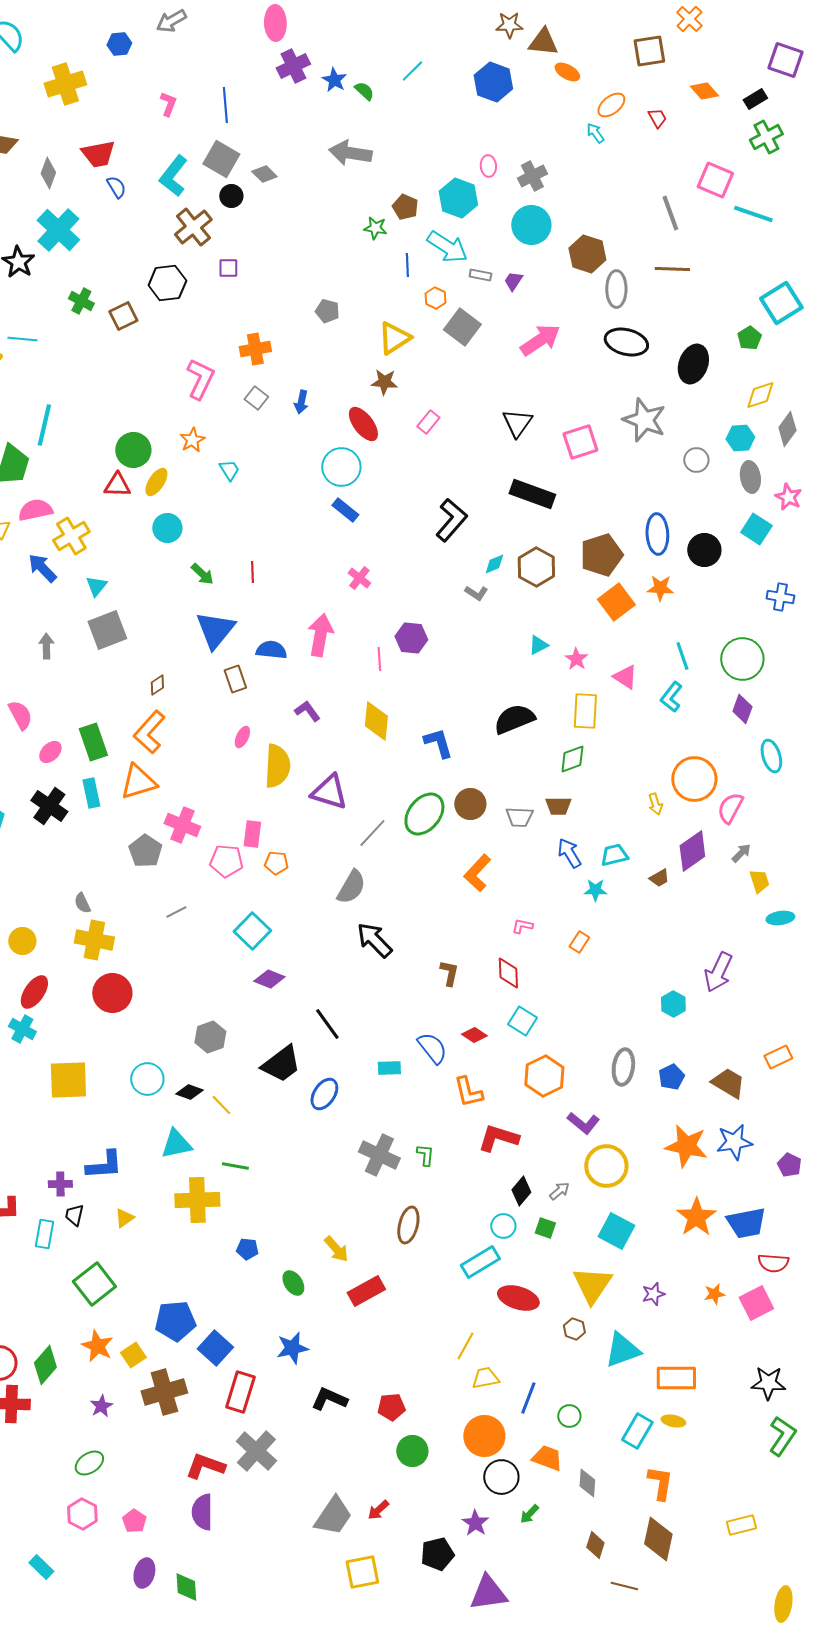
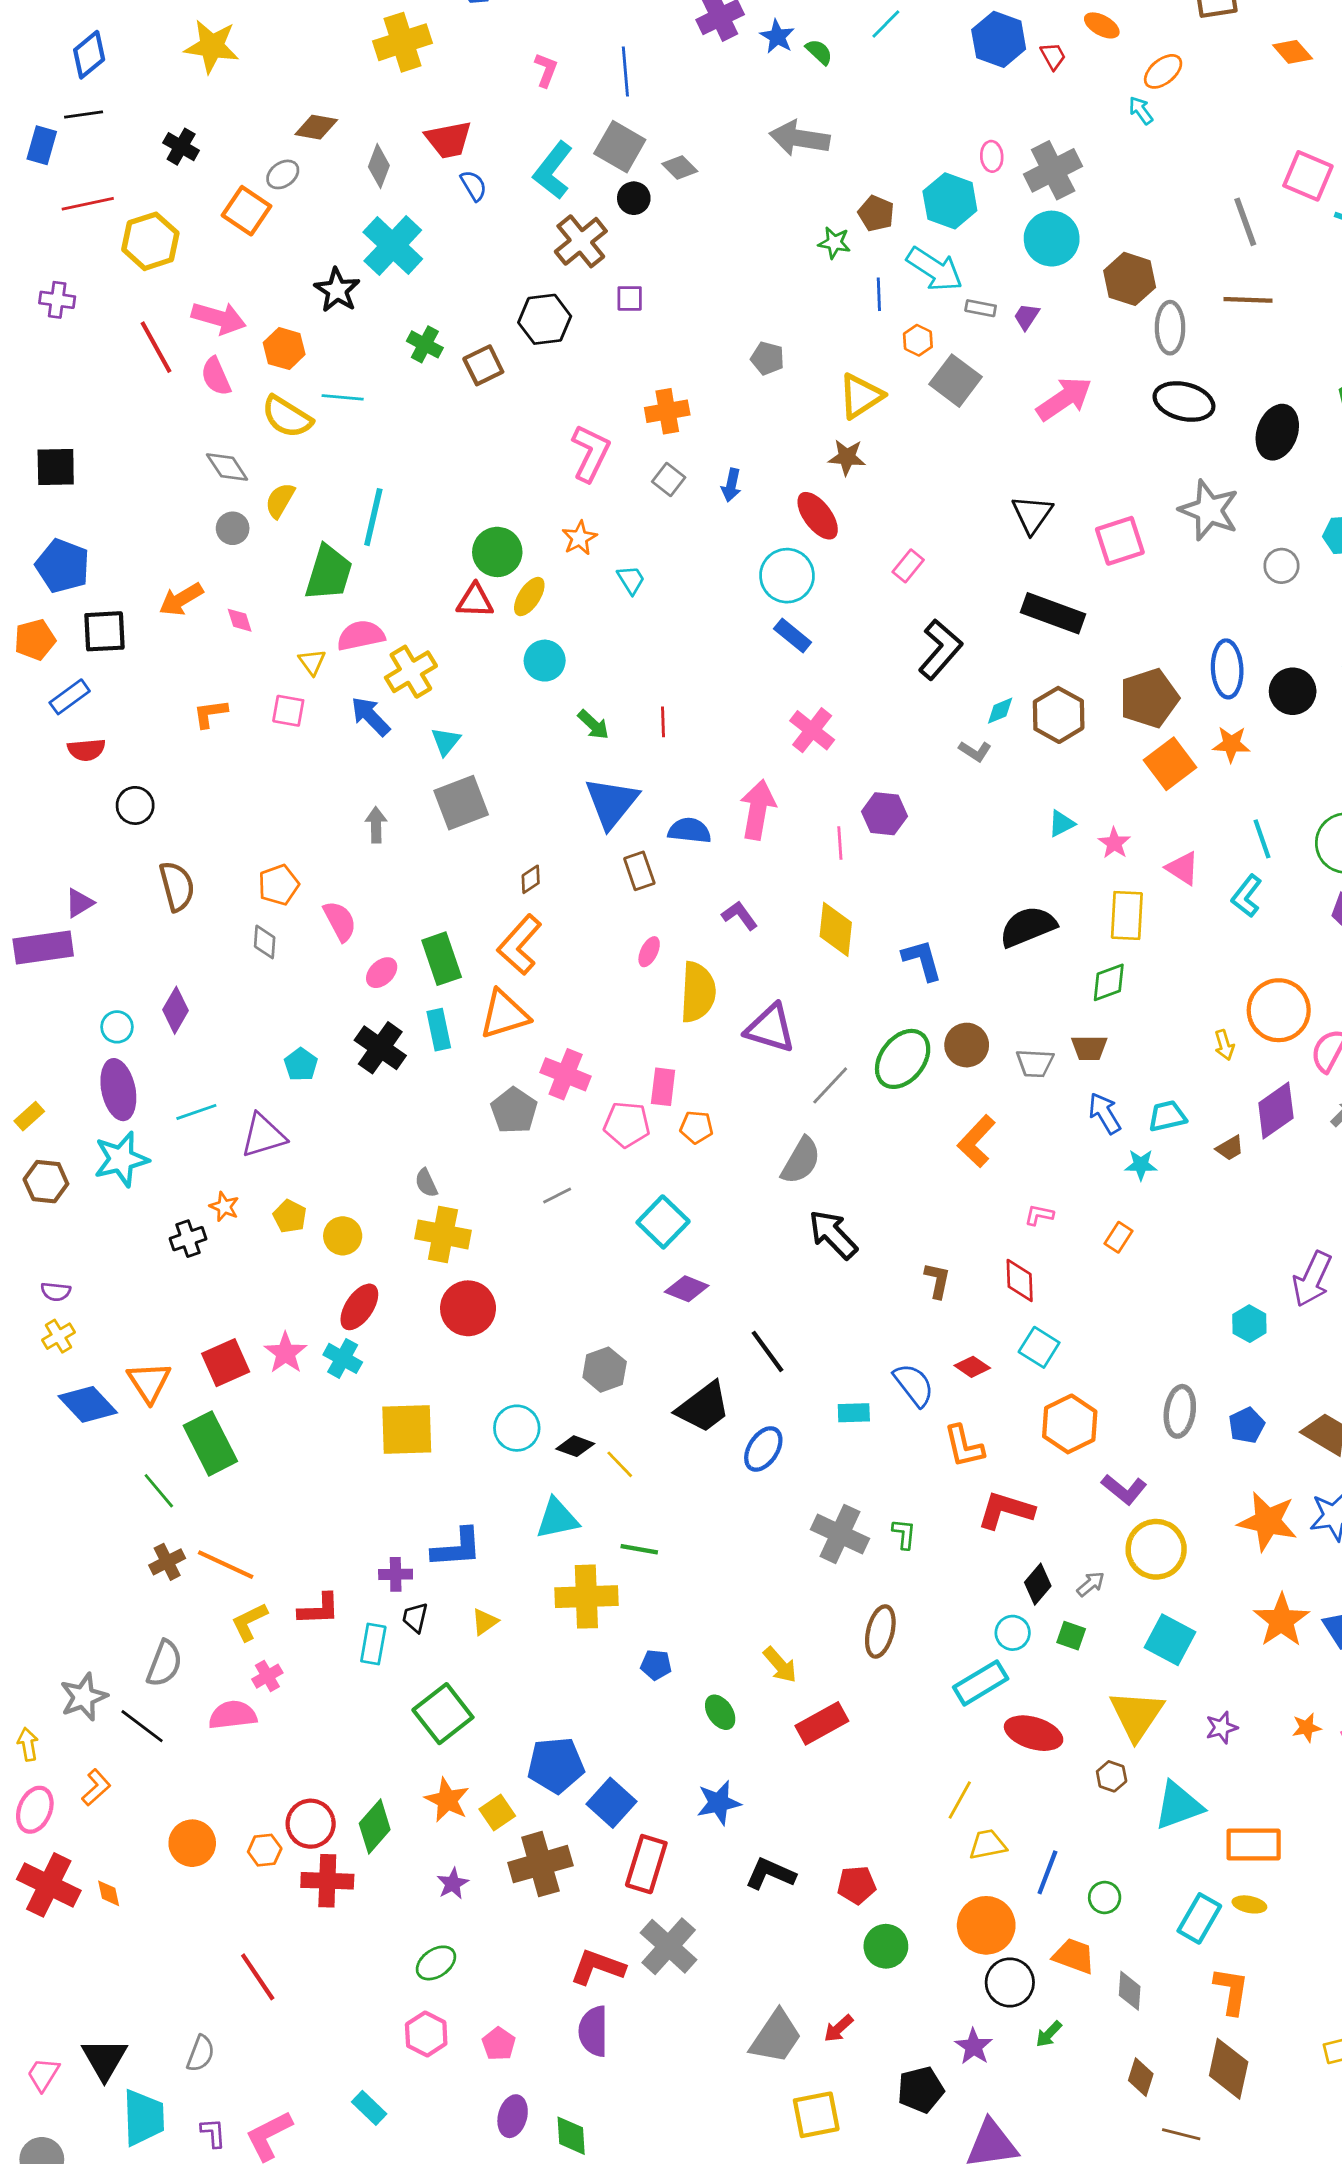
red trapezoid: (657, 118) -> (1053, 56), moved
gray cross: (532, 176) -> (1053, 170), size x1.4
pink rectangle: (428, 422) -> (908, 566), moved
pink cross: (359, 578) -> (812, 730), size x1.4

